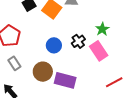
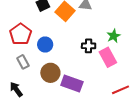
black cross: (78, 41) -> (89, 46), turned 32
blue circle: (54, 45) -> (45, 44), moved

